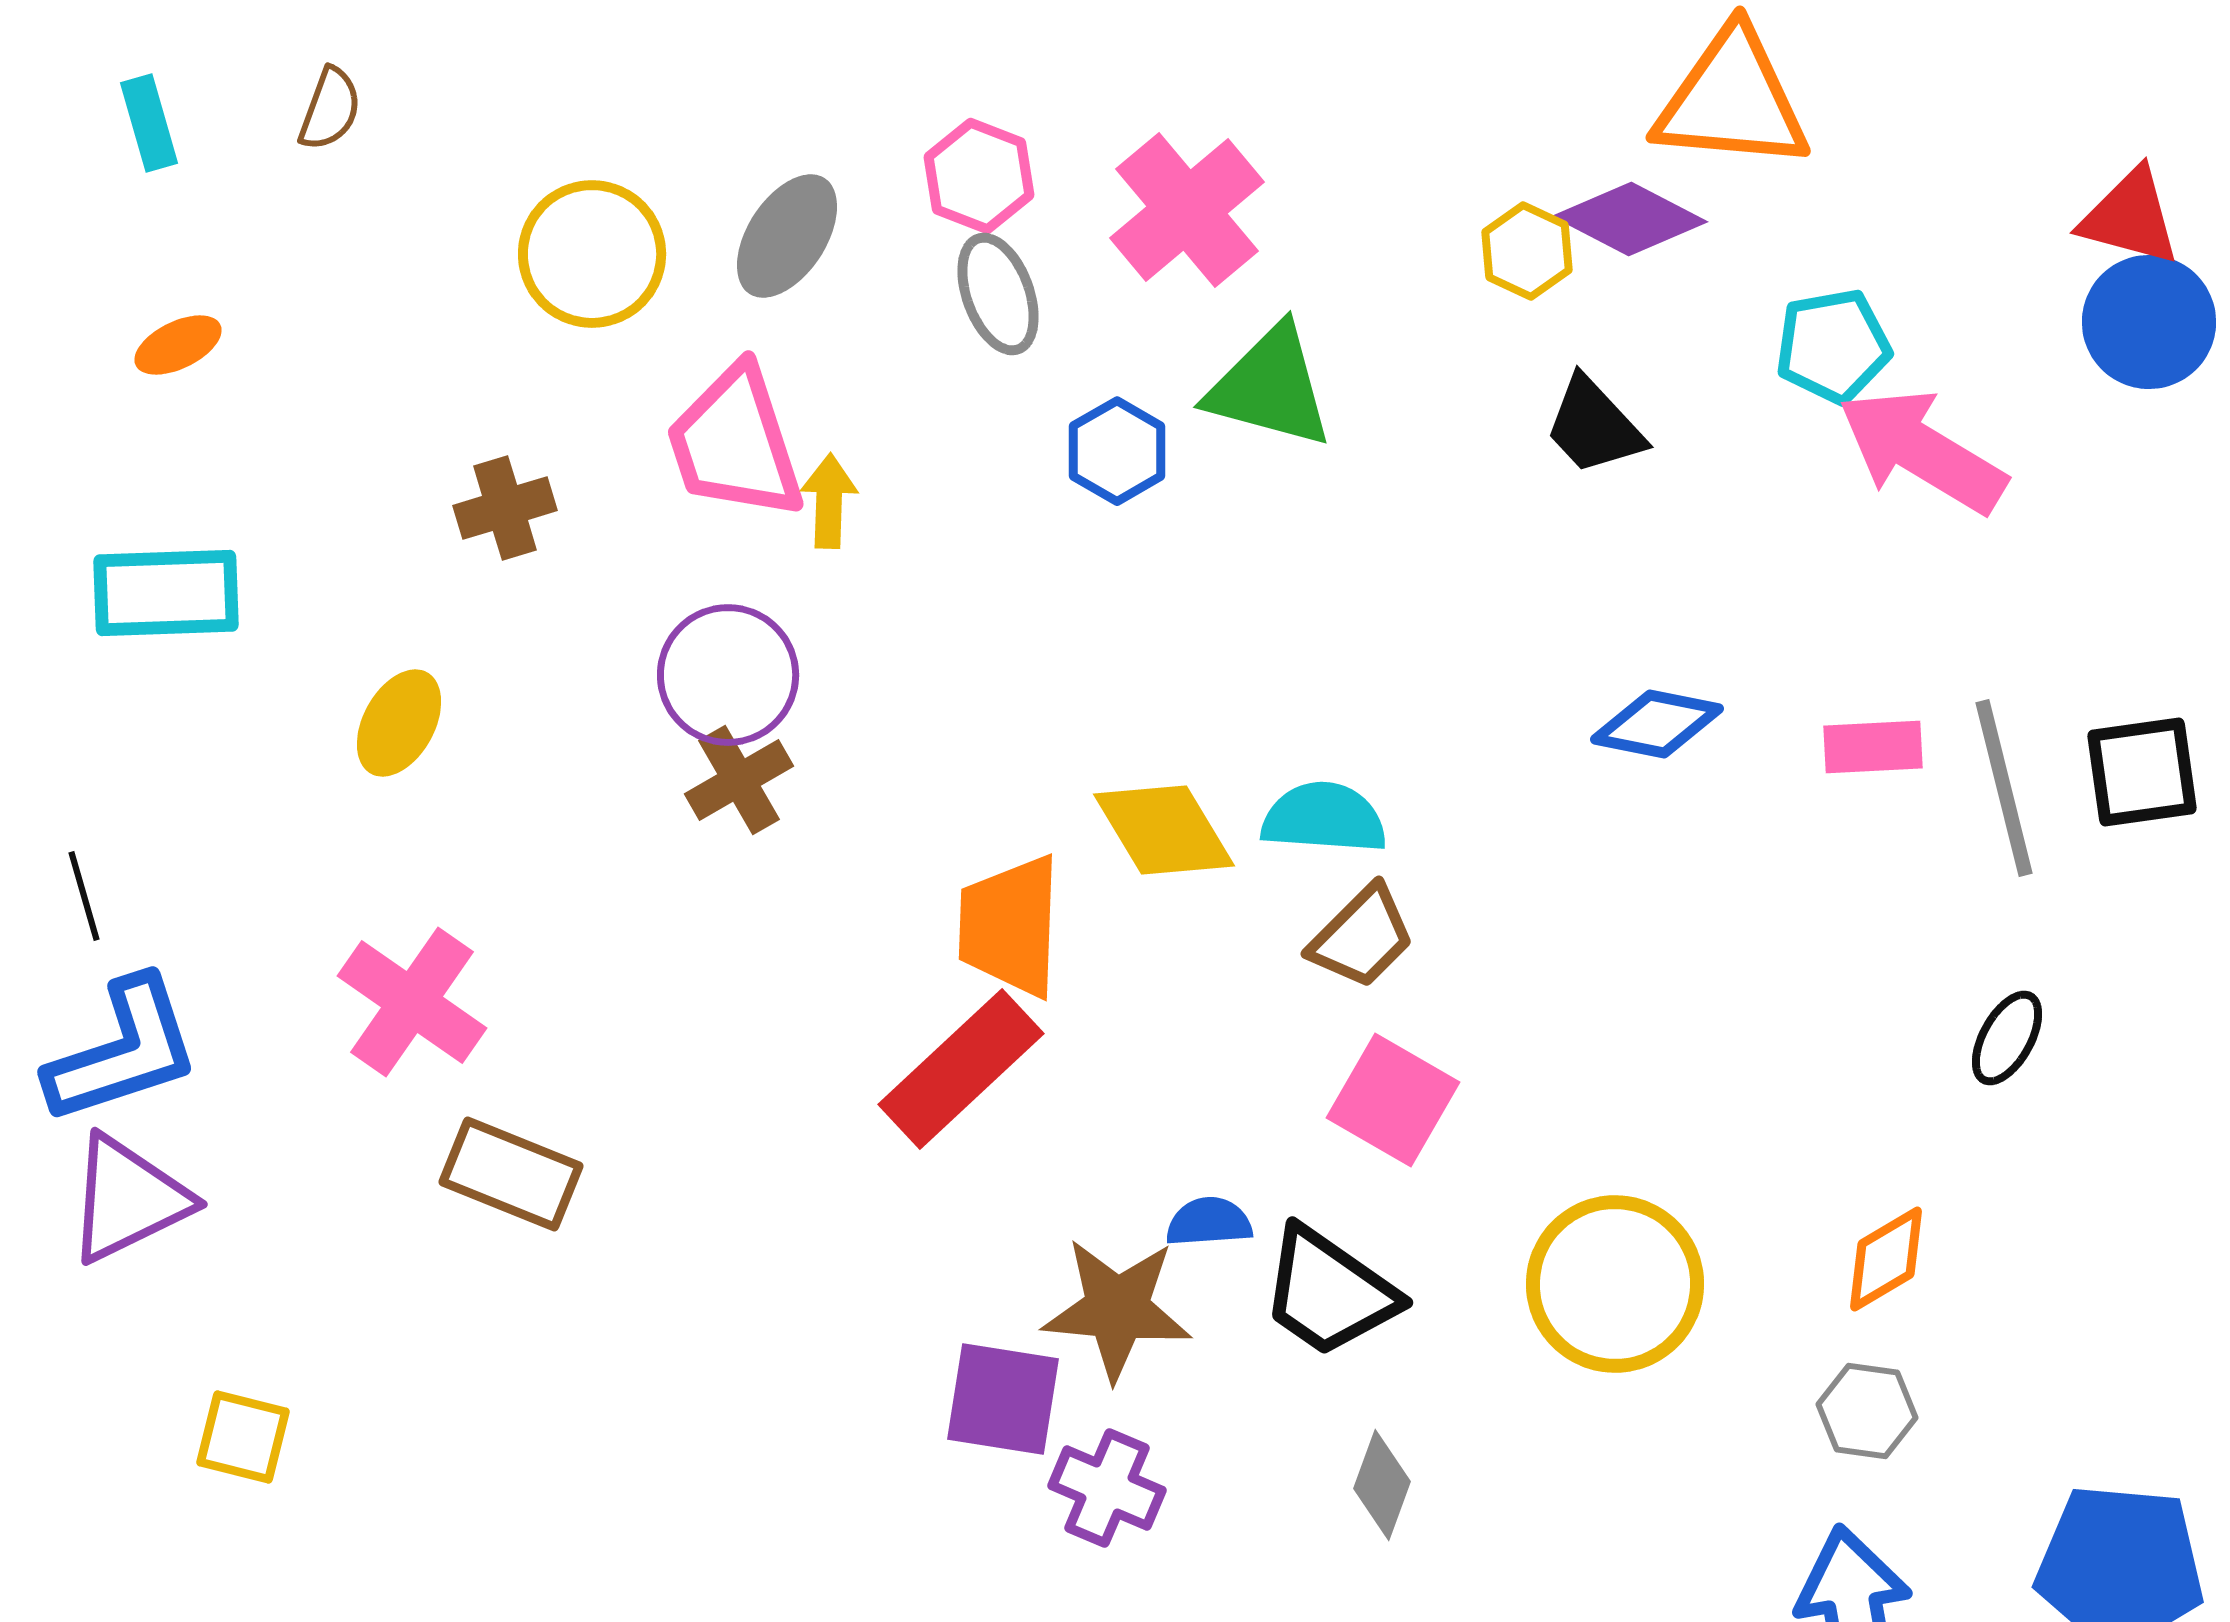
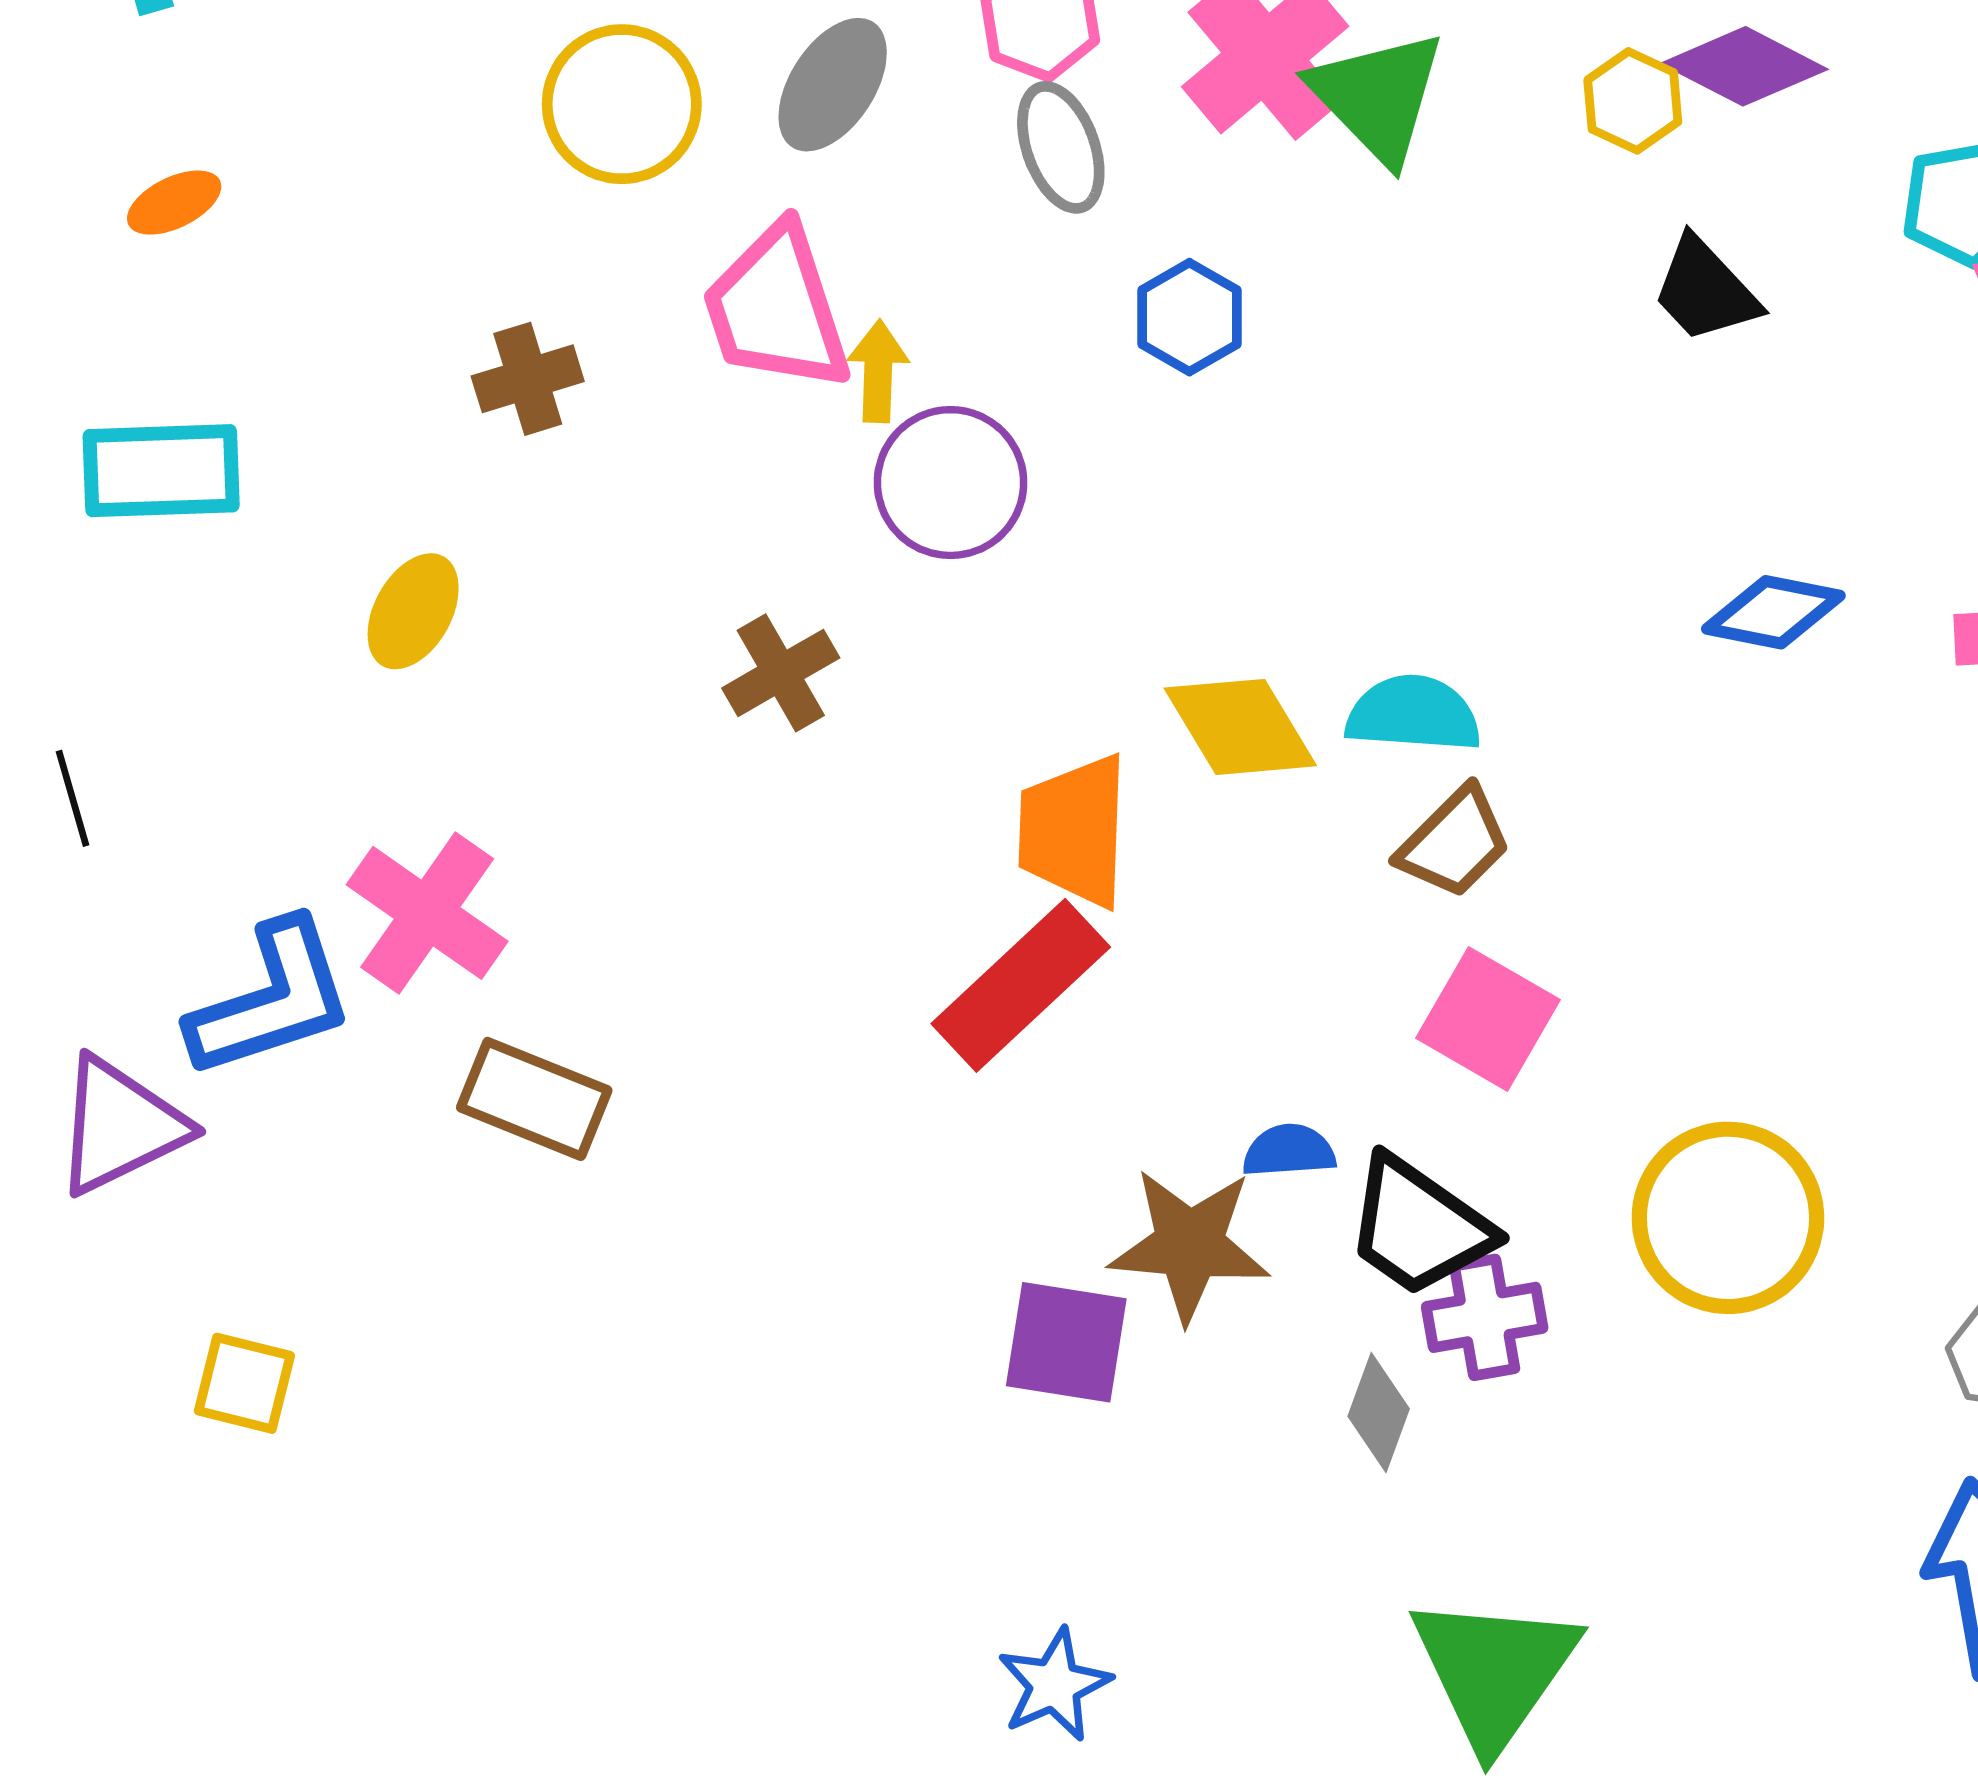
green triangle: (1270, 387) -> (1378, 97), moved, turned 31
purple circle: (728, 675) -> (951, 483), moved
blue L-shape: (123, 1051) -> (271, 999), moved
gray diamond: (1382, 1485) -> (1379, 1412), moved
purple cross: (1107, 1488) -> (1485, 1317), moved, turned -33

